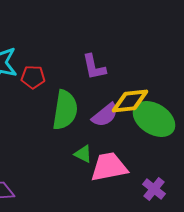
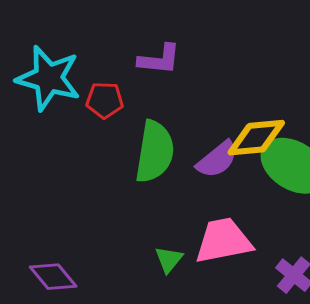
purple L-shape: (94, 67) -> (159, 59), moved, turned -72
green triangle: (83, 154) -> (169, 259), moved, turned 42

